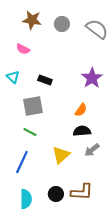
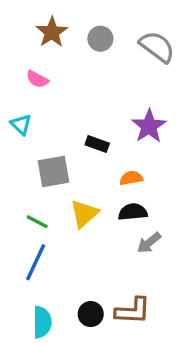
brown star: (32, 20) -> (52, 32), turned 30
black rectangle: (45, 80) -> (97, 144), moved
orange semicircle: (81, 110) -> (131, 178), turned -136
green line: (30, 132) -> (37, 222), moved
yellow triangle: (61, 155) -> (84, 214), moved

